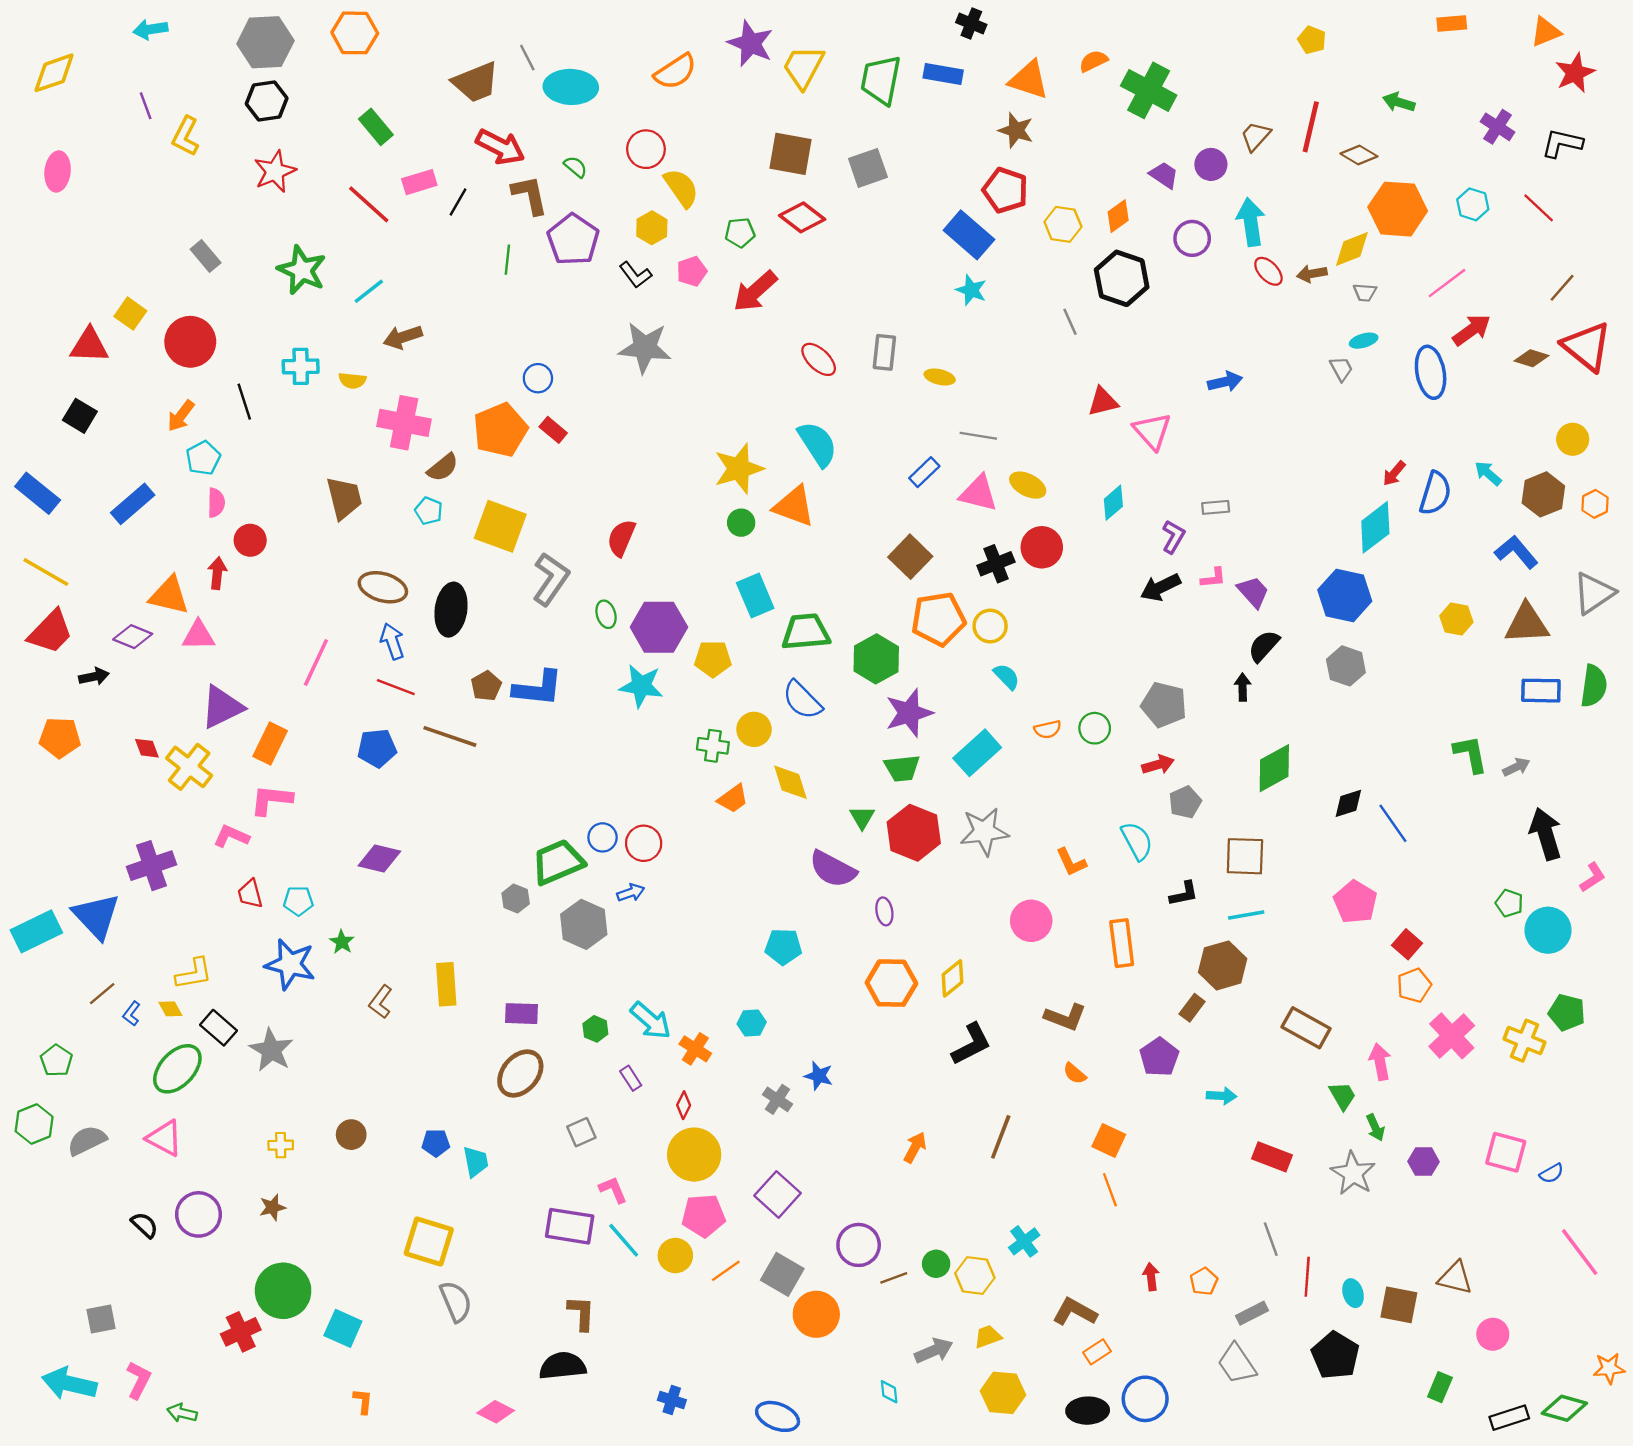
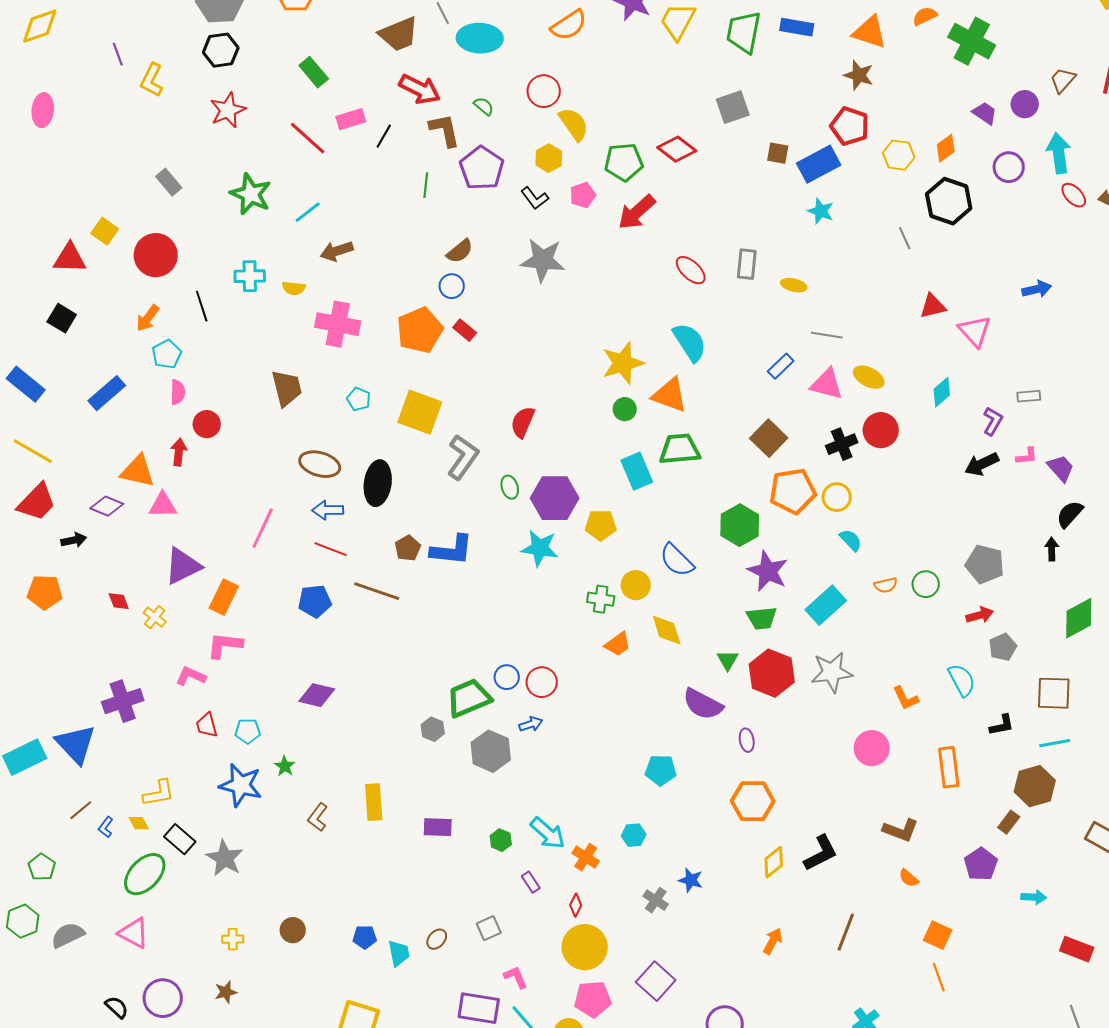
brown square: (790, 154) -> (778, 153), moved, size x0.6
green pentagon: (740, 233) -> (624, 162), size x1.5
blue rectangle: (969, 235) -> (819, 164), turned -69
brown semicircle: (443, 467) -> (460, 251), moved
green trapezoid: (806, 632) -> (680, 449), moved
blue arrow: (392, 641) -> (328, 510), turned -72
purple star: (909, 713) -> (768, 571), turned -30
yellow cross: (189, 767) -> (155, 617), size x0.6
yellow diamond: (953, 978) -> (774, 862), moved
brown ellipse: (520, 1073) -> (437, 939), moved, size x0.5

